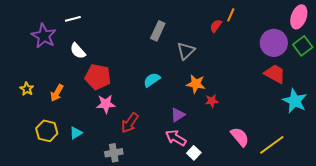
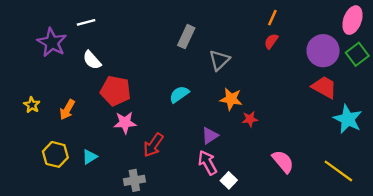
red semicircle: (216, 26) -> (271, 41), moved
pink arrow: (176, 138) -> (207, 163), turned 30
yellow line: (272, 145) -> (338, 171), moved, turned 72

